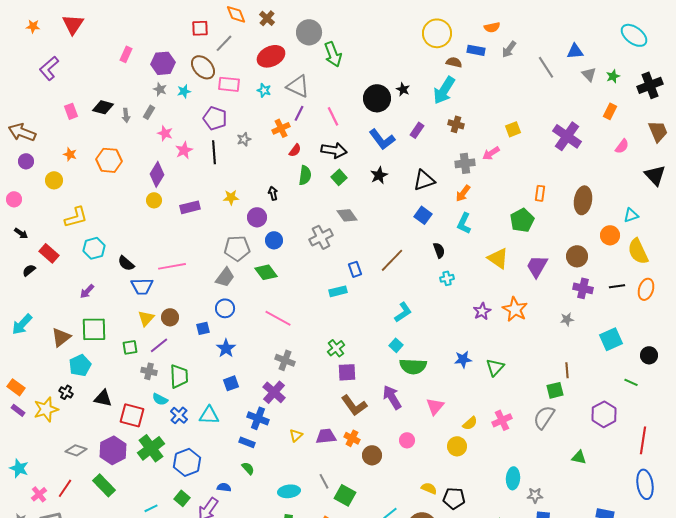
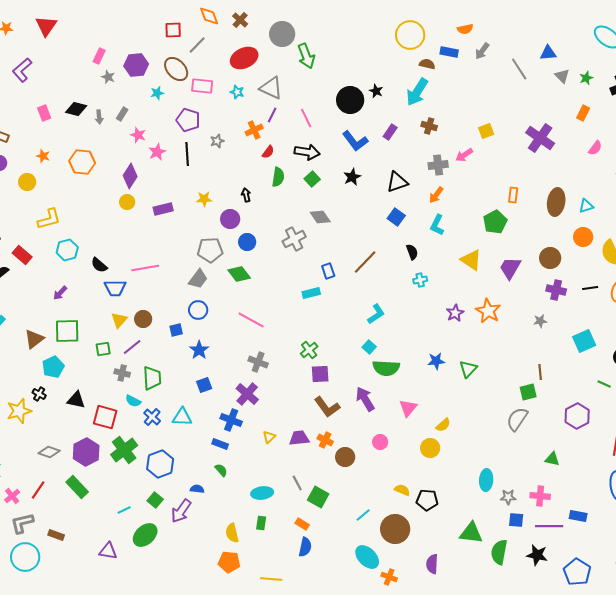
gray star: (160, 89) -> (108, 77), moved
cyan triangle: (631, 215) -> (586, 206), moved
pink cross: (502, 420) -> (540, 496), moved, turned 30

